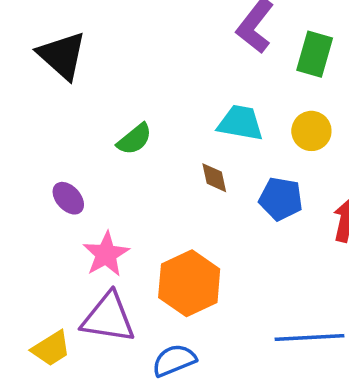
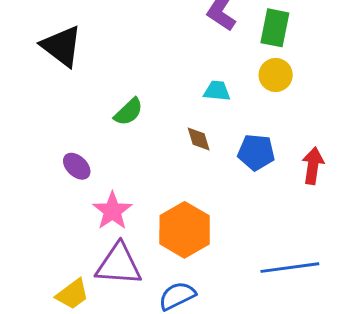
cyan trapezoid: (240, 123) -> (217, 91), size x0.7
yellow circle: (311, 131) -> (276, 75), moved

